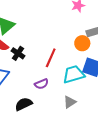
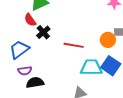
red line: (51, 58) -> (74, 45), turned 60
purple semicircle: (41, 84) -> (25, 71), moved

